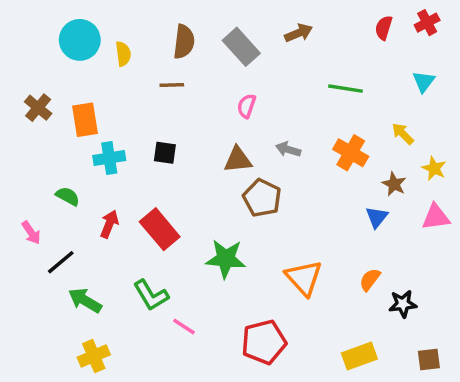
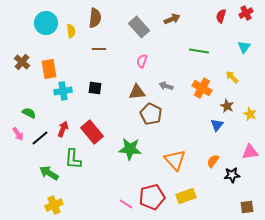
brown semicircle: (184, 42) -> (95, 18), moved
yellow star: (434, 168) -> (250, 114), moved
green semicircle: (68, 196) -> (29, 113), moved
pink triangle: (436, 217) -> (250, 152), moved
black line: (61, 262) -> (40, 138), moved
green L-shape: (151, 295) -> (73, 159), moved, turned 35
pink line: (184, 326) -> (126, 204), moved
yellow rectangle: (359, 356) -> (186, 196), moved

